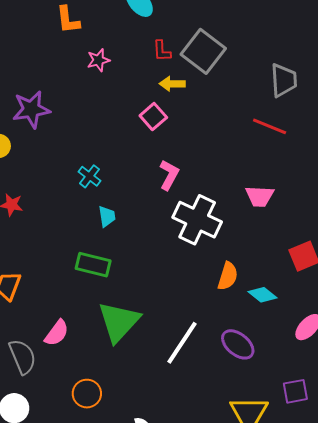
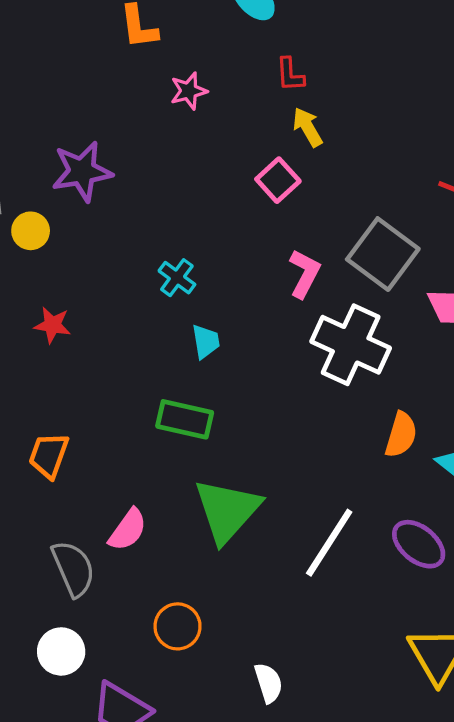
gray square: (203, 51) -> (383, 254), moved
yellow arrow: (172, 84) -> (308, 127), turned 60

